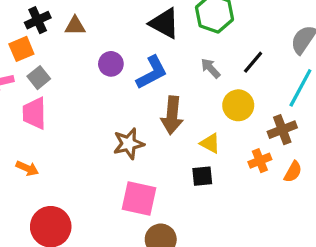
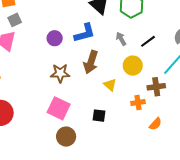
purple circle: (111, 64) -> (55, 38), moved
orange semicircle: (293, 172) -> (155, 124), moved
black square: (202, 176) -> (99, 116), moved

